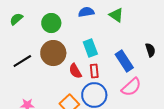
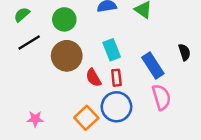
black line: (22, 61) -> (29, 42), moved
pink semicircle: (131, 87) -> (161, 97), turned -65

